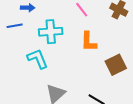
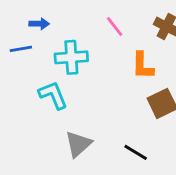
orange L-shape: (89, 42) -> (143, 66), moved

